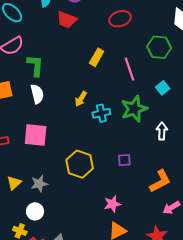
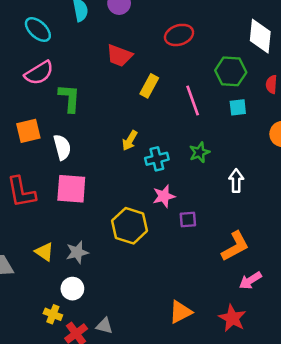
red trapezoid: (67, 20) -> (119, 56), moved
cyan square: (163, 88) -> (238, 107), moved, turned 32
white semicircle: (37, 94) -> (62, 147), moved
green star: (134, 109) -> (199, 152), size x0.6
yellow triangle: (14, 183) -> (44, 252), turned -42
pink star: (112, 204) -> (164, 196), moved

